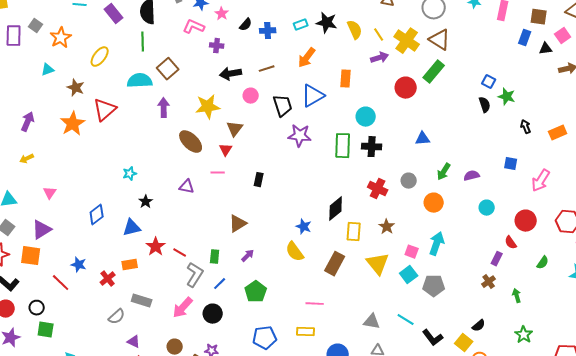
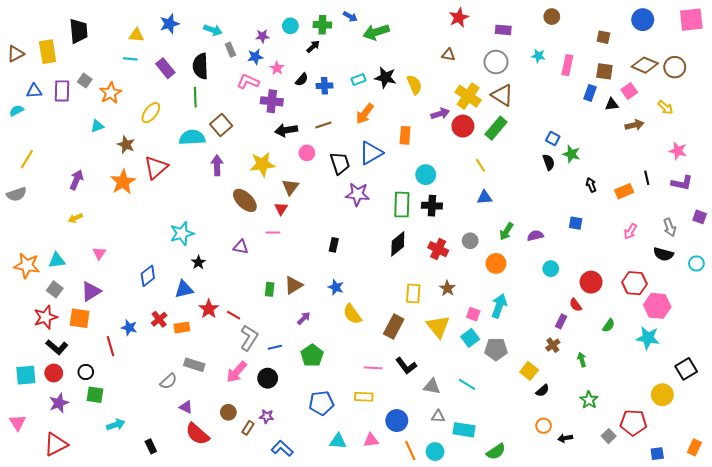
yellow line: (379, 35) -> (480, 165), moved
purple cross: (217, 46) -> (272, 101), size x1.5
red circle: (406, 88) -> (463, 126), moved
cyan star: (130, 174) -> (182, 234), size x1.6
black rectangle: (259, 180) -> (334, 245), moved
pink arrow: (541, 181) -> (630, 231), moved, size x0.7
black diamond: (336, 209) -> (398, 244), moved
blue star: (304, 227) -> (336, 287), moved
green rectangle: (215, 257) -> (270, 289), moved
red cross: (108, 279) -> (159, 319), moved
red line: (61, 283) -> (111, 346), turned 30
blue line: (220, 284) -> (275, 347), turned 32
black L-shape: (433, 338) -> (406, 366), moved
yellow square: (464, 343) -> (529, 371), moved

